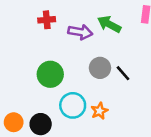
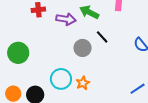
black line: (123, 73) -> (102, 37), moved
green circle: (50, 74) -> (18, 53), moved

